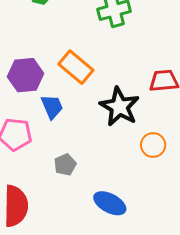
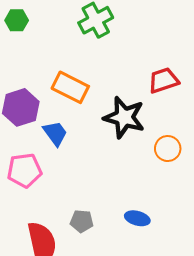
gray pentagon: (65, 165) -> (82, 221), moved, turned -30
blue ellipse: (110, 203) -> (137, 218), size x0.7

